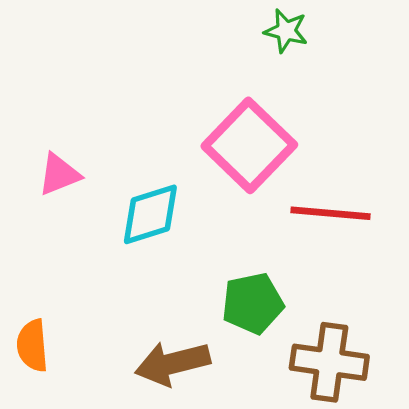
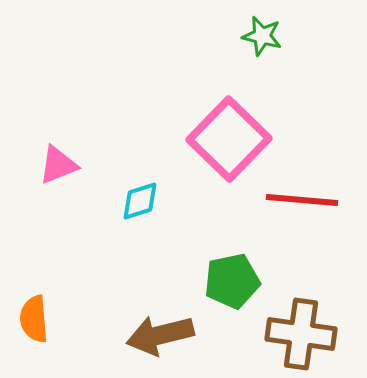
cyan diamond: (150, 214) -> (140, 201), size x0.7

